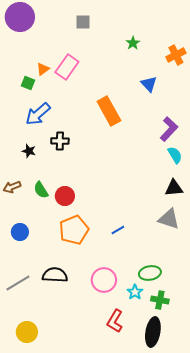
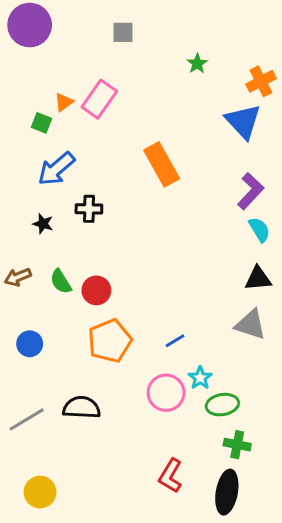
blue triangle: (149, 84) -> (243, 121), moved, size x1.5
pink circle: (104, 280) -> (166, 393), moved
cyan star: (135, 292) -> (200, 378), moved

